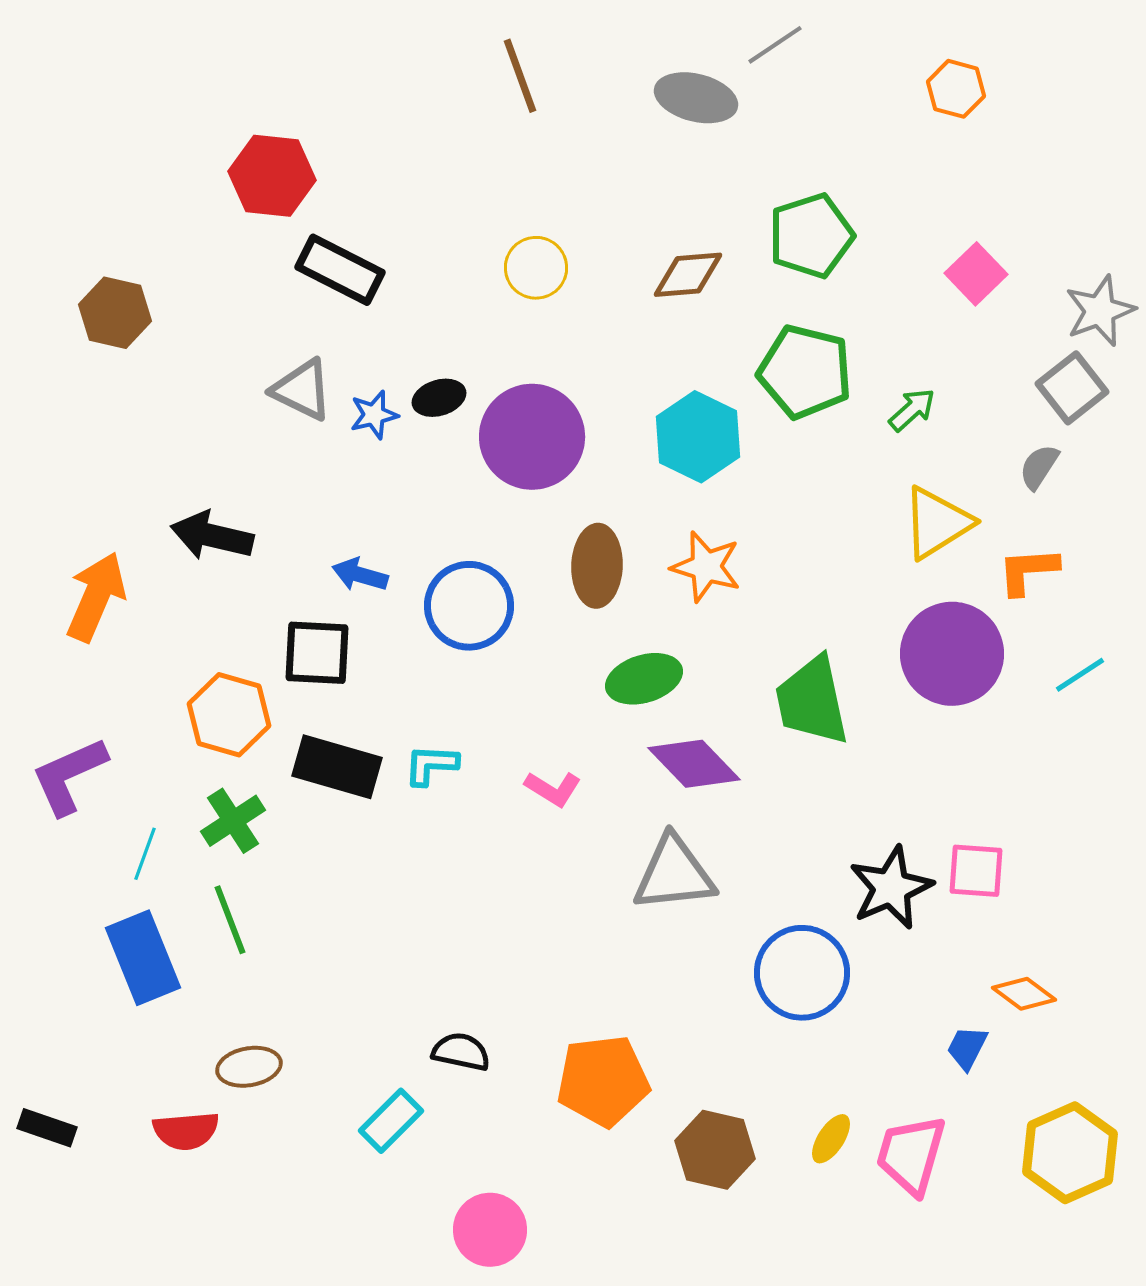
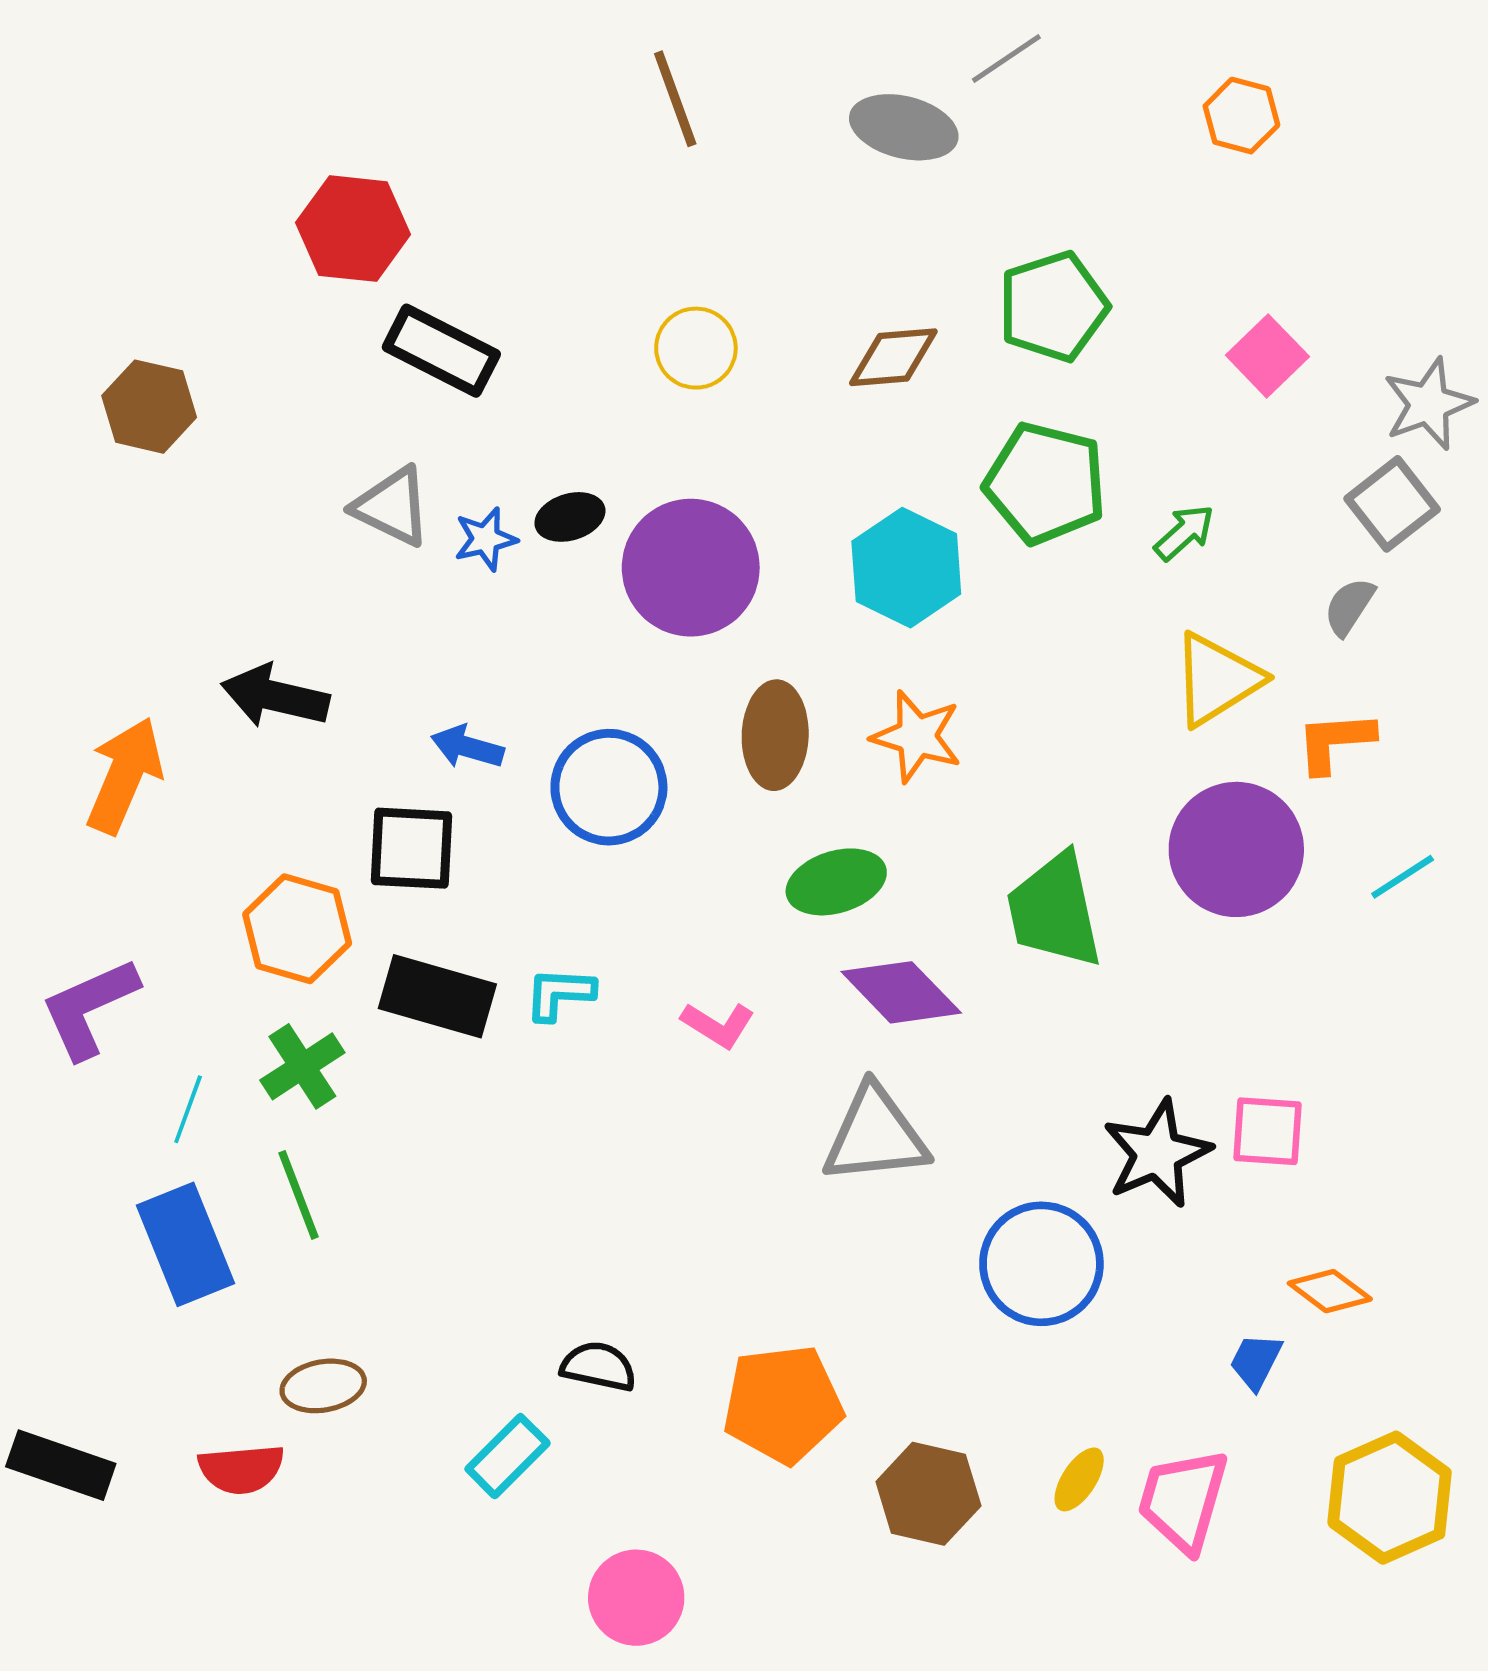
black rectangle: (47, 1128) -> (61, 1465), size x1.4

